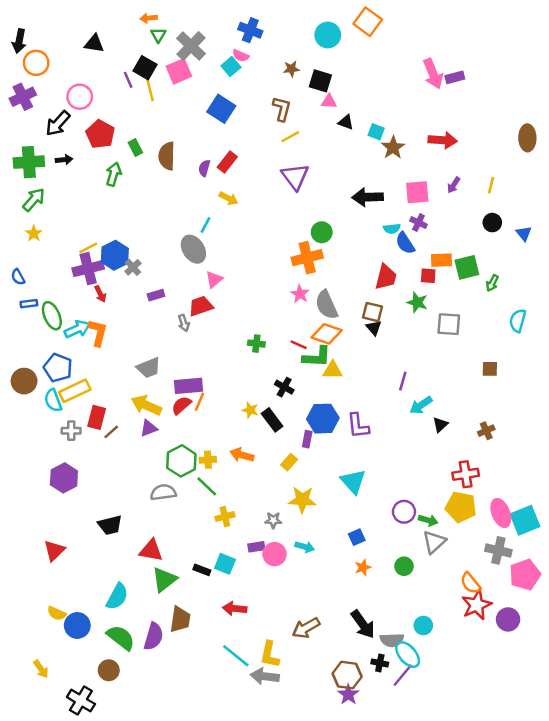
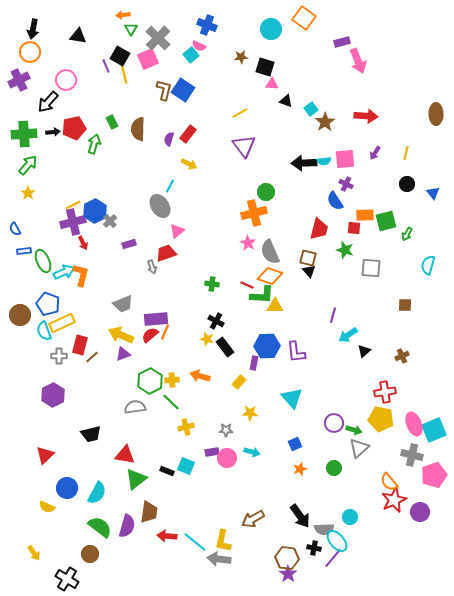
black arrow: (19, 41) -> (33, 29), moved
purple rectangle: (455, 77) -> (342, 42), moved
brown L-shape: (282, 109) -> (164, 90), moved
cyan square: (376, 132) -> (311, 109), turned 32
red pentagon: (100, 134) -> (74, 128), moved, turned 30
cyan semicircle: (392, 229) -> (324, 161), moved
black cross: (284, 387) -> (216, 321), moved
yellow star: (302, 500) -> (250, 413), size x0.7
red arrow: (235, 609) -> (167, 536), moved
blue circle: (77, 625) -> (67, 488), moved

